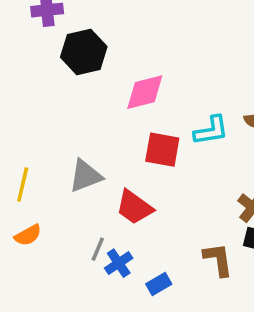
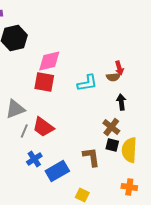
red square: (162, 150) -> (44, 82), moved
gray line: (98, 249) -> (24, 131), moved
blue rectangle: (159, 284) -> (57, 171), size x1.6

